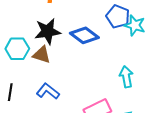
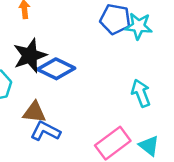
blue diamond: (84, 35) -> (56, 69), moved
brown triangle: (42, 55) -> (34, 112), moved

